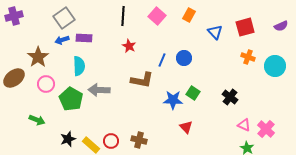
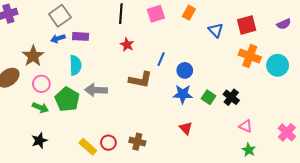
pink square: (157, 16) -> (156, 14), turned 30
orange cross: (248, 57) -> (250, 56), size x1.5
blue circle: (184, 58) -> (185, 70), moved
green square: (193, 93) -> (208, 97), moved
blue star: (173, 100) -> (183, 94), moved
green arrow: (37, 120) -> (40, 108), moved
pink cross: (266, 129) -> (287, 132), moved
black star: (68, 139) -> (39, 141), moved

